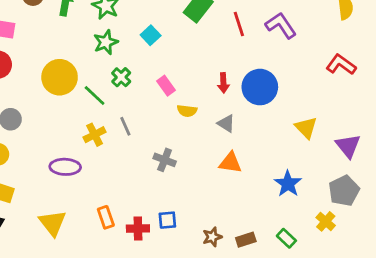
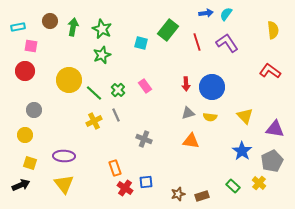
cyan square: (151, 35) -> (141, 43), moved, turned -32
green cross: (121, 77) -> (118, 90), moved
yellow semicircle: (187, 111) -> (210, 117), moved
gray triangle: (226, 123) -> (188, 113), turned -48
purple triangle: (348, 146) -> (275, 129), turned -42
purple ellipse: (65, 167) -> (64, 156), moved
blue star: (288, 184) -> (242, 151), moved
orange rectangle: (106, 217) -> (115, 168), moved
red cross: (138, 228) -> (125, 188), turned 35
green rectangle: (286, 238) -> (233, 186), moved

